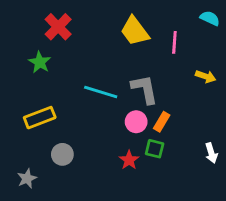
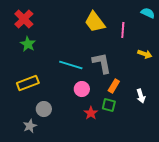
red cross: (58, 27) -> (24, 19), moved
pink circle: (136, 122) -> (82, 89), moved
white arrow: (211, 153) -> (141, 96), moved
gray star: (27, 178) -> (30, 126), moved

